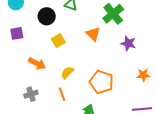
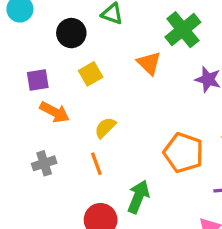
purple square: (17, 33) -> (38, 80), moved
orange pentagon: (101, 82) -> (183, 153), moved

